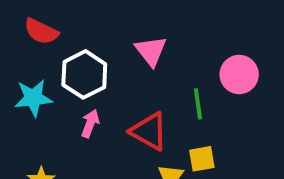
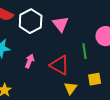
white hexagon: (84, 74) -> (31, 21), moved
yellow square: (202, 159) -> (95, 79), moved

